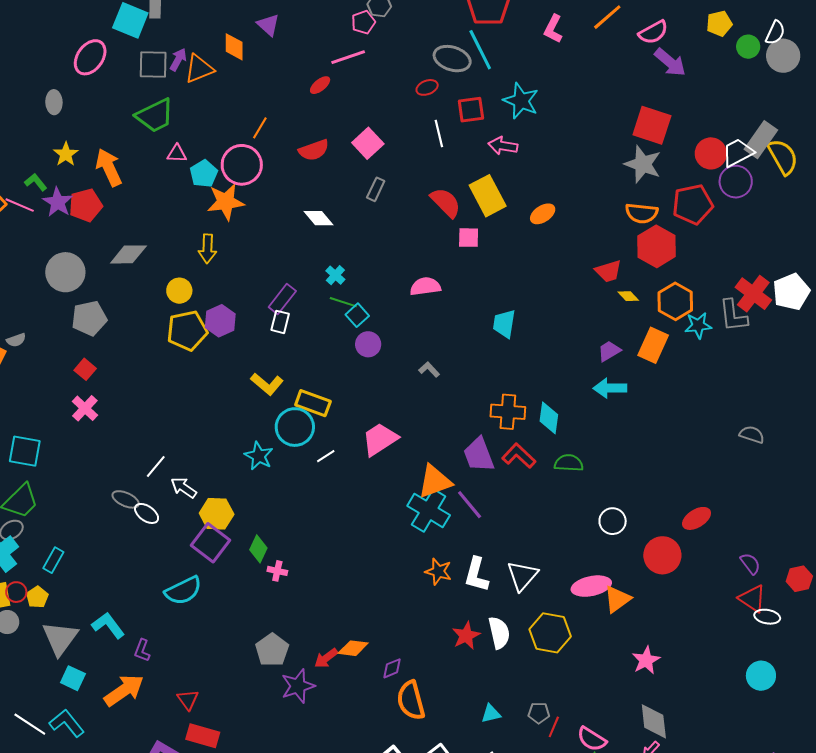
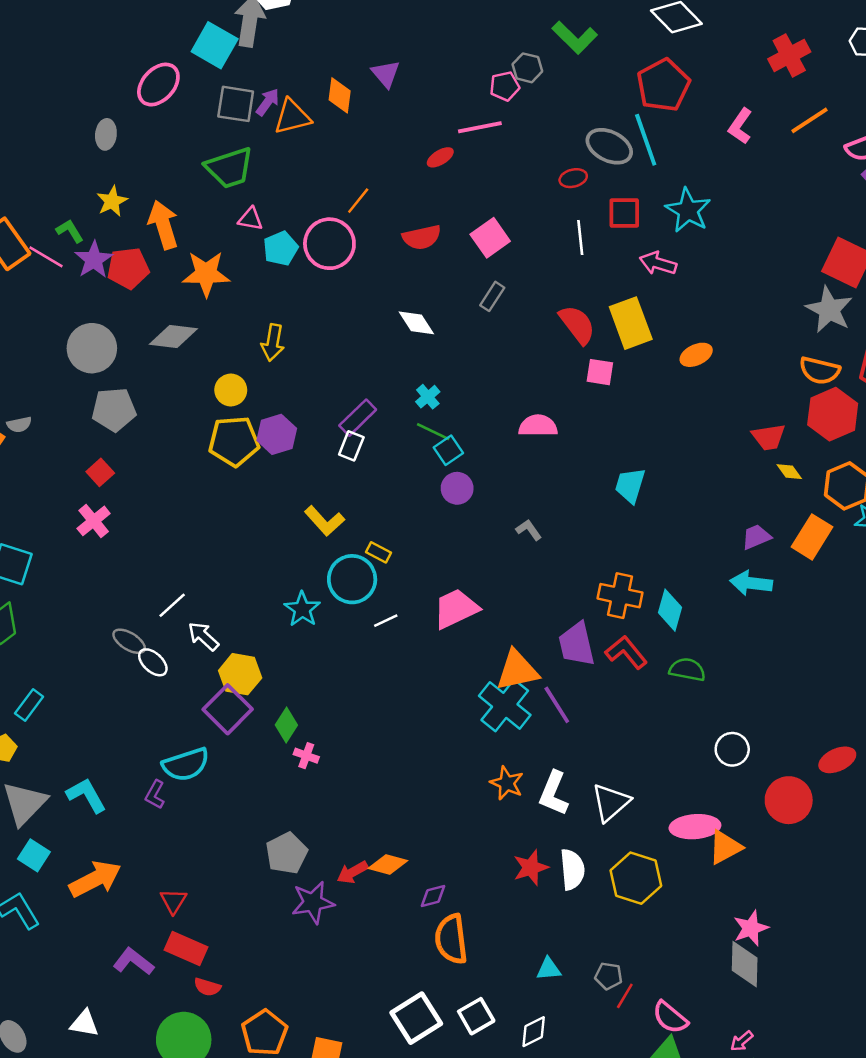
orange star: (226, 202) -> (206, 274), moved
yellow rectangle: (313, 403) -> (379, 552), size x0.6
purple L-shape: (142, 650) -> (155, 795), moved
gray diamond: (654, 721) -> (745, 964), moved

